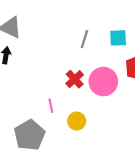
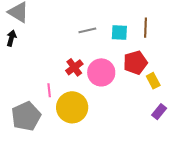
gray line: (84, 39) -> (87, 30), turned 54
yellow circle: (77, 121) -> (72, 107), size x1.8

